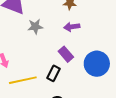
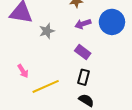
blue circle: (97, 64) -> (112, 22), moved
black rectangle: (53, 73) -> (84, 77), moved

